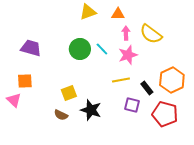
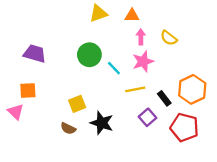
yellow semicircle: (151, 34) -> (169, 38), size x0.7
cyan line: (102, 49) -> (114, 68), moved
purple square: (132, 105) -> (148, 117), turned 35

